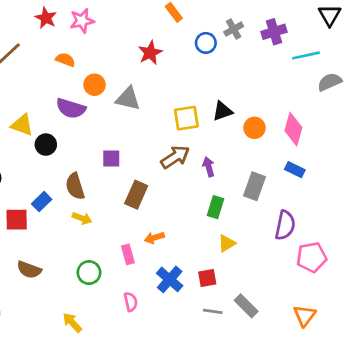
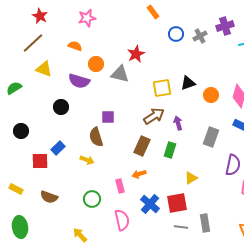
red star: (46, 18) -> (40, 16), moved
gray cross: (234, 29) -> (200, 36), moved
red star: (150, 53) -> (136, 54), moved
yellow triangle: (22, 125) -> (44, 69), moved
brown semicircle: (75, 186) -> (96, 137), moved
brown rectangle: (136, 195) -> (142, 146), moved
green rectangle: (216, 207) -> (170, 150), moved
red square: (207, 278) -> (177, 203), size x1.5
pink semicircle: (131, 302) -> (122, 220), size x1.5
gray rectangle: (246, 306) -> (205, 223), turned 36

